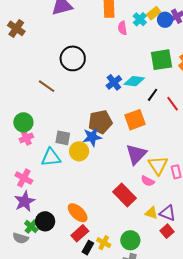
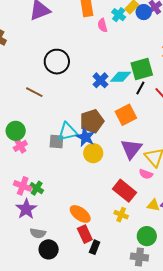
green square: (161, 60) -> (142, 69), moved
blue star: (92, 137) -> (86, 137), turned -30
yellow circle: (79, 151) -> (93, 153), moved
cyan triangle: (51, 157) -> (68, 132), moved
black circle: (45, 221) -> (49, 249), moved
green cross: (31, 227) -> (37, 188), moved
red rectangle: (80, 233) -> (85, 234), turned -66
gray semicircle: (21, 238) -> (38, 233), moved
green circle: (130, 240) -> (147, 236), moved
yellow cross: (104, 243) -> (121, 215), moved

